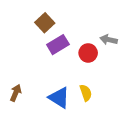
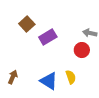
brown square: (45, 23) -> (27, 24), moved
red circle: (88, 53) -> (82, 50), moved

